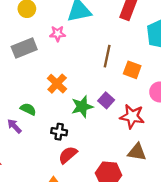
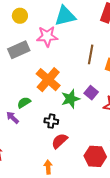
pink star: (58, 34) -> (47, 36), size x1.5
orange cross: (57, 84) -> (48, 80), size x1.4
green semicircle: (28, 109) -> (24, 102), turned -56

